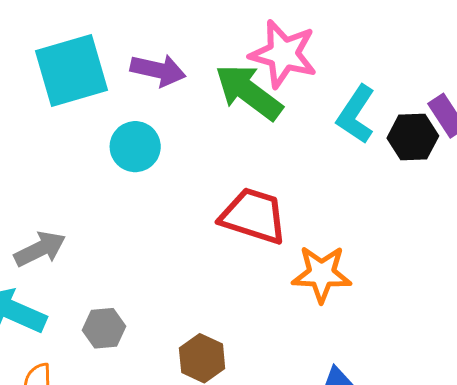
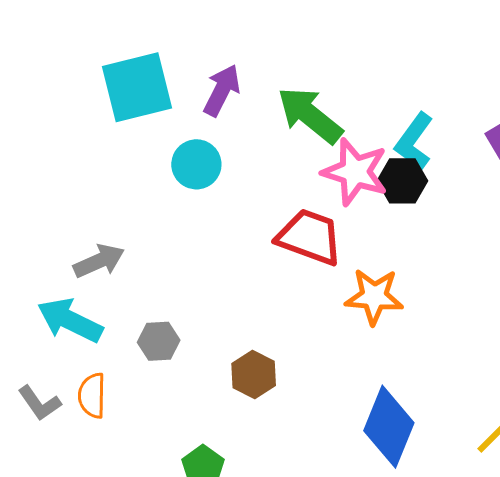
pink star: (283, 54) -> (355, 172), moved
purple arrow: (158, 70) -> (222, 90), turned -78
black hexagon: (413, 137) -> (402, 181), moved

